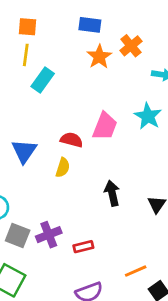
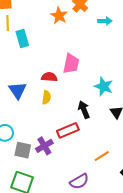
cyan rectangle: (43, 80) -> (22, 39), turned -42
cyan star: (148, 116) -> (104, 86), moved
red rectangle: (83, 247) -> (68, 130), moved, size x1.5
orange line: (136, 271) -> (102, 156), moved

